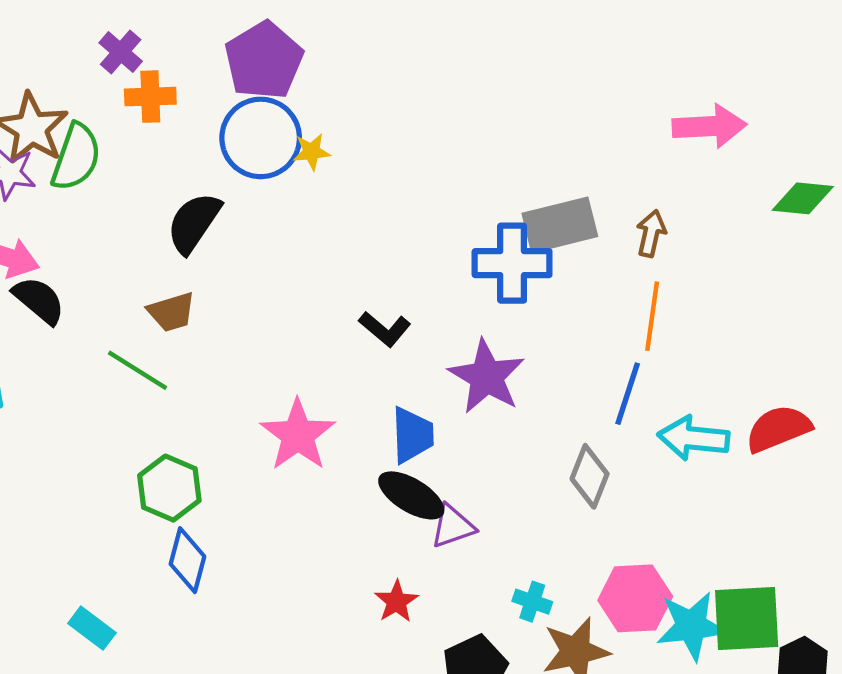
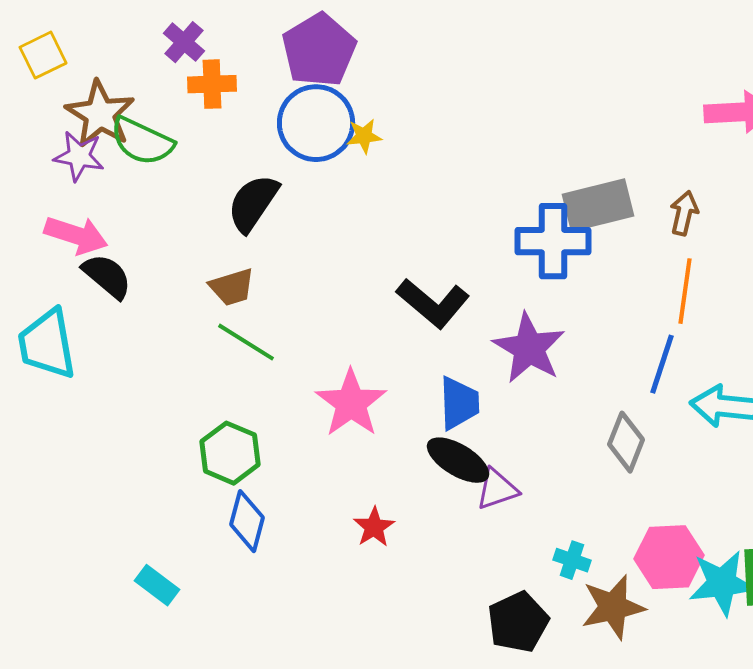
green semicircle: (76, 157) -> (142, 141), turned 96
black L-shape: (385, 329) -> (433, 303), size x1.5
green line: (138, 370) -> (246, 342), moved
red star: (396, 602) -> (374, 527), moved

